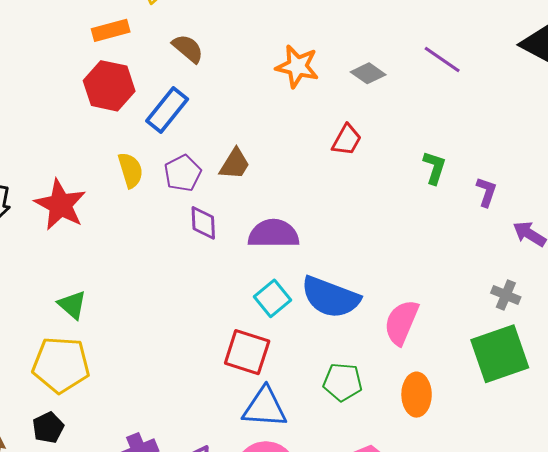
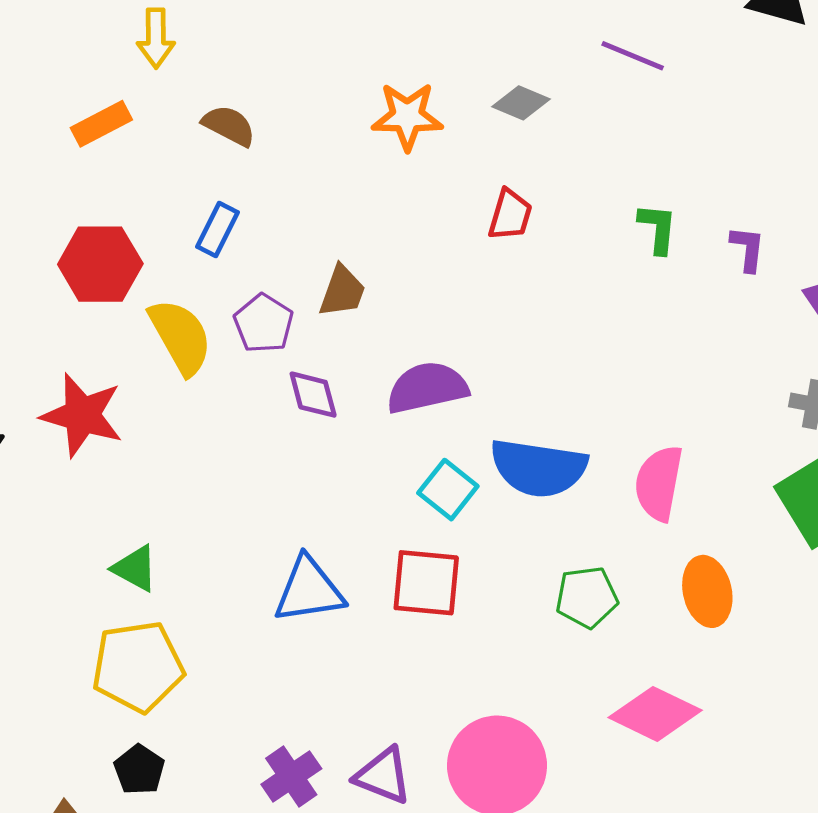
red hexagon: (109, 86) -> (100, 264), moved
blue rectangle: (167, 110) -> (218, 230), size x0.7
yellow semicircle: (131, 170) -> (181, 337), size x1.4
blue triangle: (265, 407) -> (309, 590), moved

